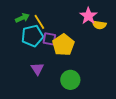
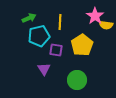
yellow line: (39, 22) -> (60, 22), moved, turned 35
purple square: (49, 39) -> (56, 50), moved
yellow pentagon: (63, 45) -> (82, 45), moved

